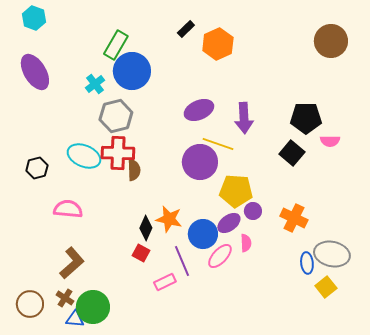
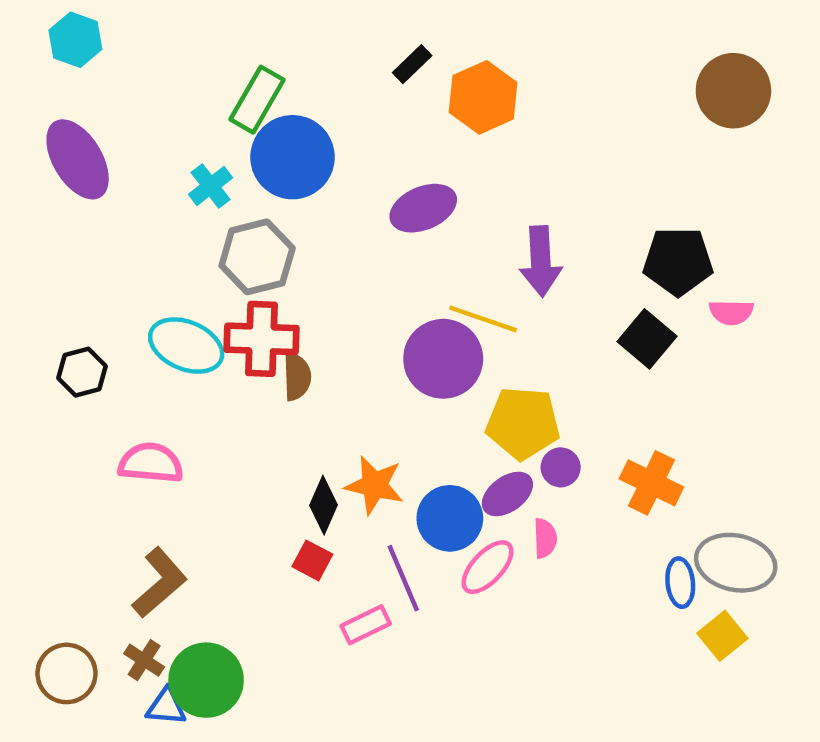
purple ellipse: (199, 110) -> (423, 208), moved

